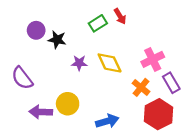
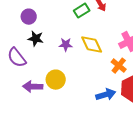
black star: (57, 40) -> (36, 39), moved
blue arrow: (107, 121) -> (106, 95), moved

